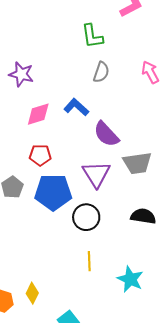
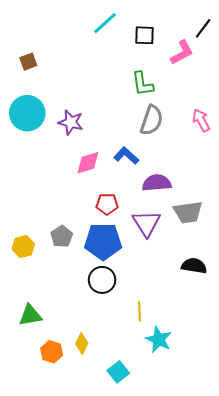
gray semicircle: (101, 72) -> (152, 120), size x1.4
purple semicircle: (106, 134) -> (157, 183), turned 128
red pentagon: (40, 155) -> (107, 204), moved
black circle: (86, 217) -> (102, 280), moved
cyan star: (130, 279) -> (159, 340), moved

